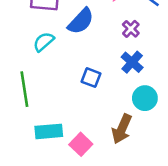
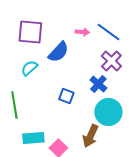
purple cross: (131, 29) -> (111, 61), moved, size x1.5
cyan circle: (145, 98) -> (108, 112), size x1.4

